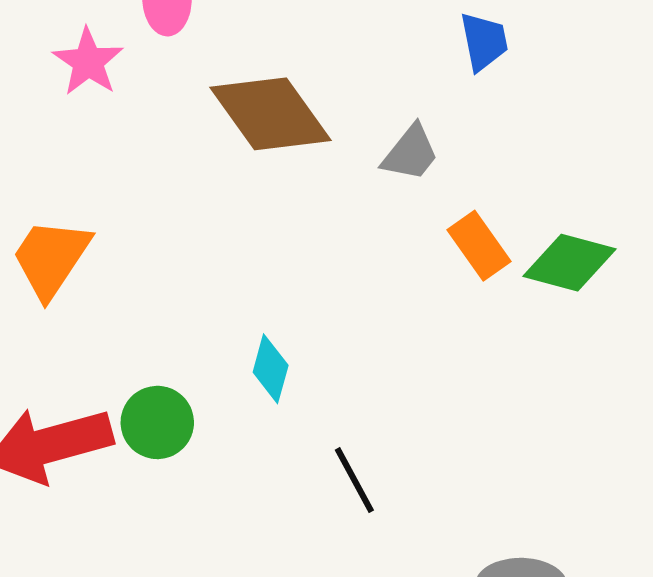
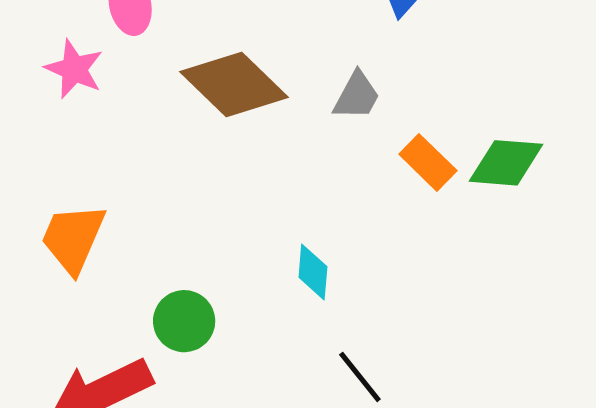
cyan diamond: (271, 369) -> (313, 272), moved
green circle: (157, 422) -> (184, 321), moved

